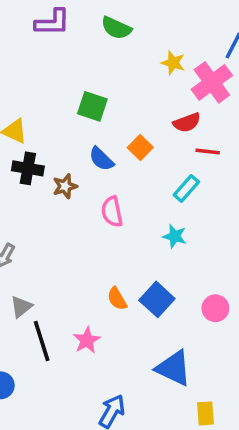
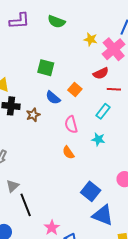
pink semicircle: (112, 212) -> (71, 125), moved
orange semicircle: (117, 299) -> (68, 153), moved
blue square: (157, 299) -> (91, 191), moved
pink star: (87, 340) -> (52, 228), moved

